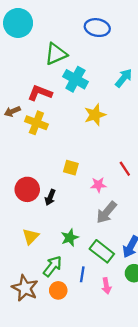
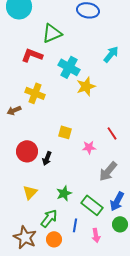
cyan cross: (75, 79) -> (69, 67), moved
red L-shape: (40, 93) -> (32, 55), moved
brown arrow: (12, 111) -> (14, 110), moved
gray arrow: (106, 212) -> (108, 171), moved

